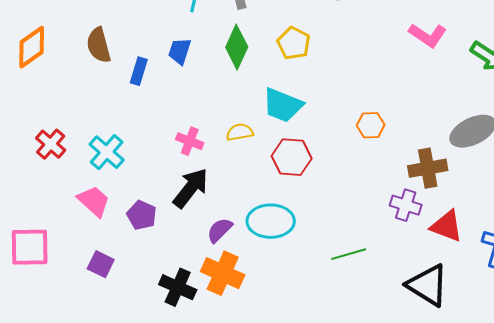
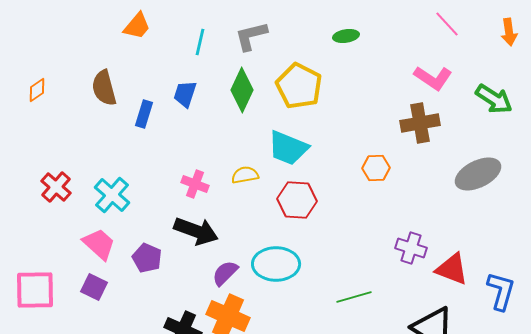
yellow pentagon: (294, 43) -> (299, 86), size x1.4
orange diamond: (32, 47) -> (37, 90), size x0.6
brown cross: (428, 168) -> (420, 123), moved
black arrow: (191, 188) -> (196, 231), turned 72
purple square: (101, 264) -> (94, 287), moved

